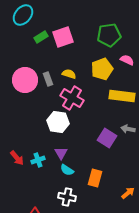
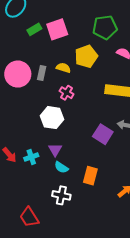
yellow pentagon: (102, 69) -> (86, 56), moved
gray rectangle: (48, 79) -> (42, 73), turned 32
pink cross: (72, 98) -> (67, 93), size x0.6

